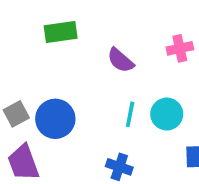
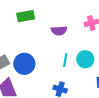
purple semicircle: (121, 60) -> (59, 31), turned -42

